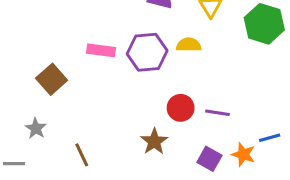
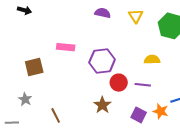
yellow semicircle: (189, 45) -> (152, 60), moved
purple hexagon: (147, 52) -> (102, 61), moved
brown square: (52, 79) -> (34, 67), turned 30

